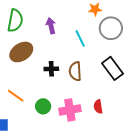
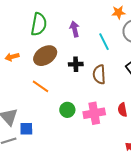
black cross: (51, 69) -> (76, 64), moved
orange line: (16, 96) -> (41, 86), moved

